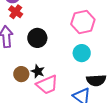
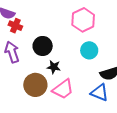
black star: (38, 71) -> (54, 67), moved
brown circle: (21, 74) -> (35, 85), size x1.5

